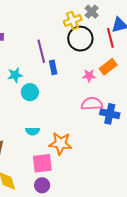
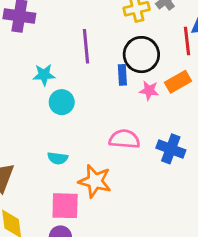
black circle: (80, 39) -> (141, 55), moved
blue rectangle: (53, 67) -> (122, 75), moved
pink semicircle: (92, 104) -> (124, 139), moved

